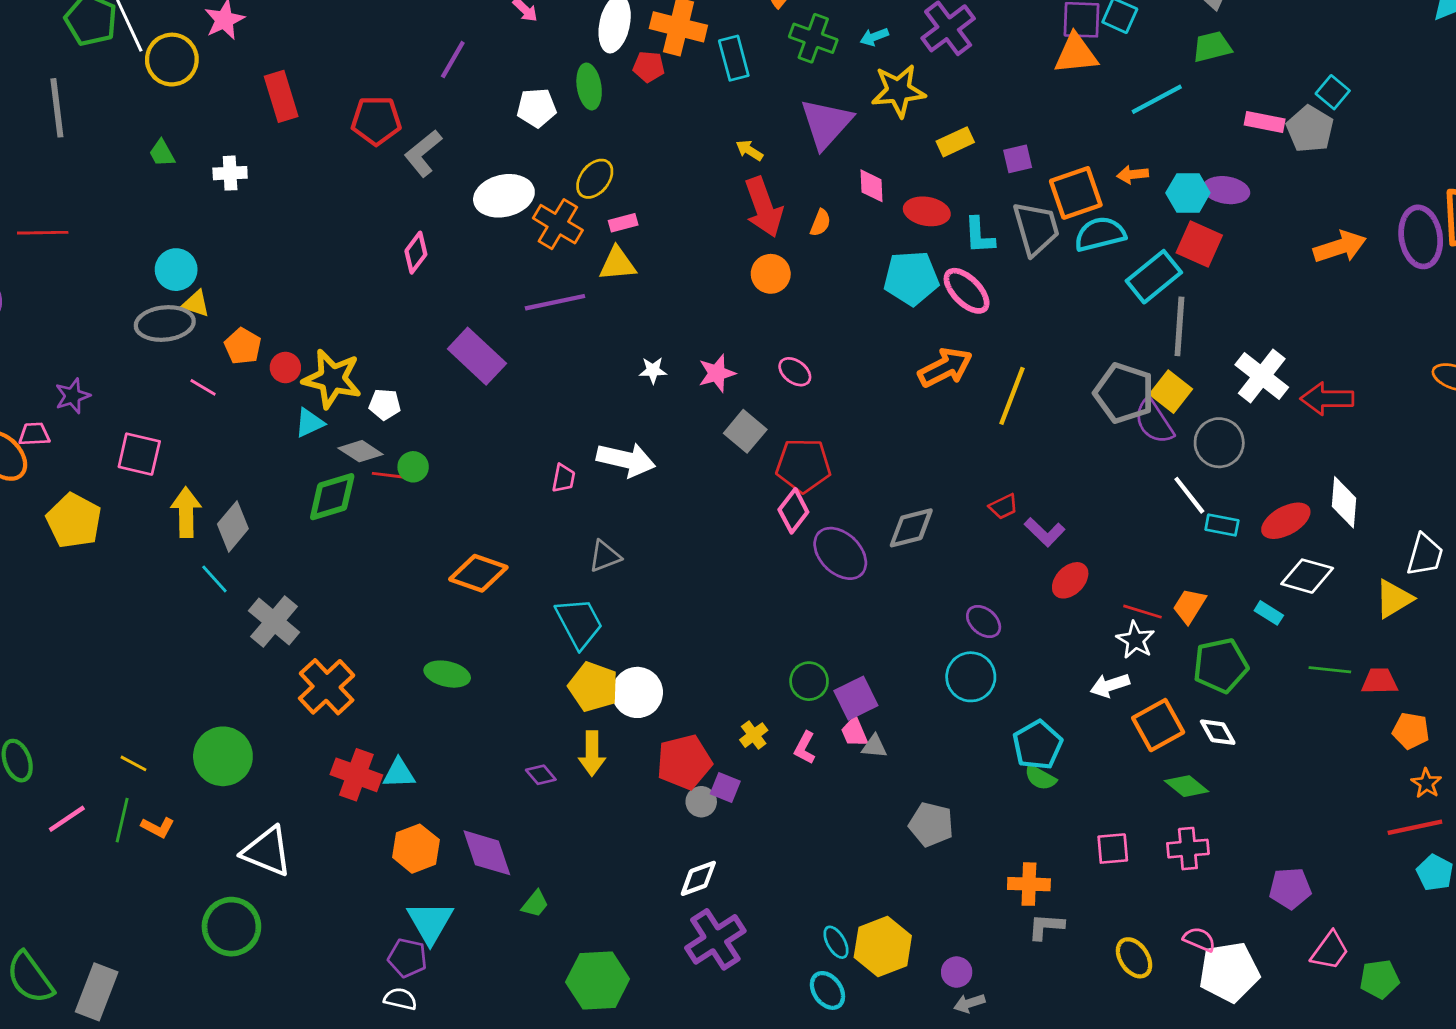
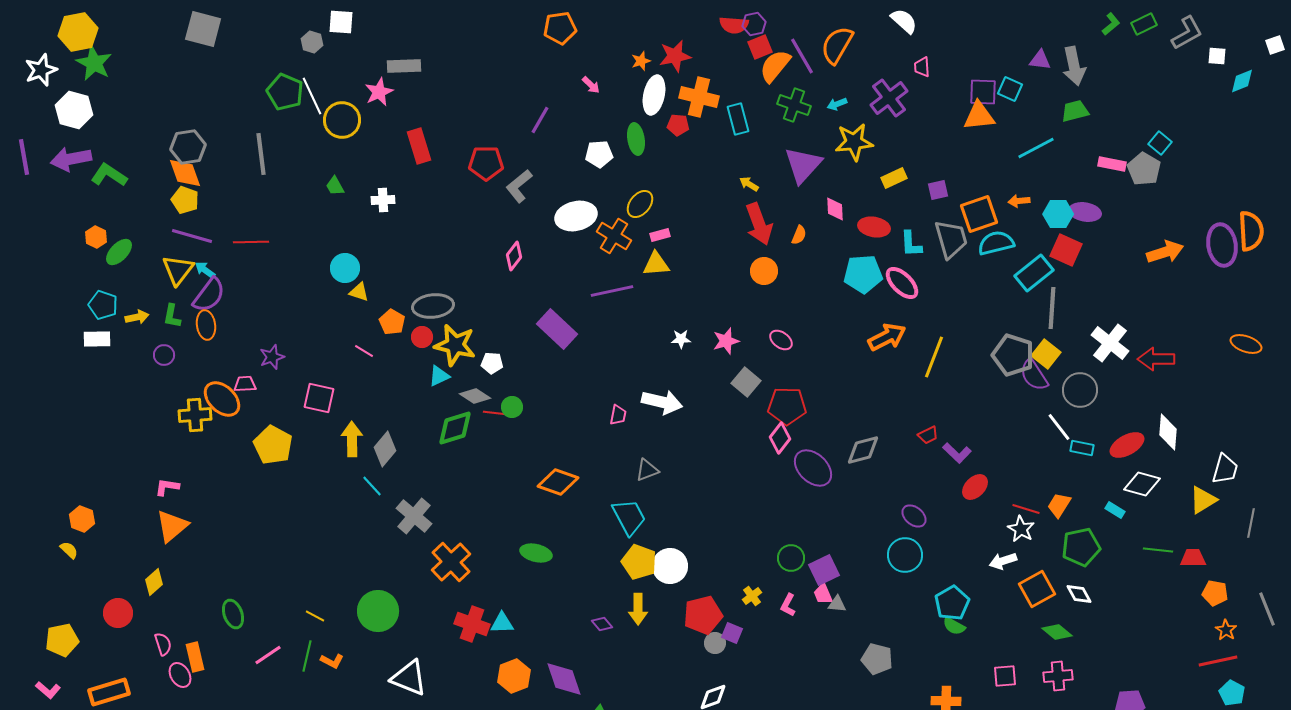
gray ellipse: (165, 323) -> (433, 306), moved

